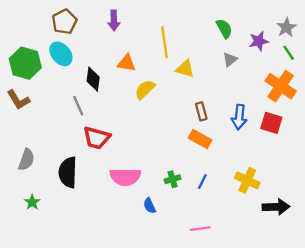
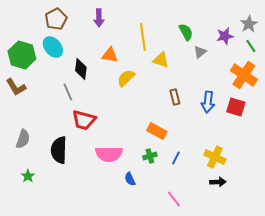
green semicircle: (224, 29) -> (186, 32), moved
orange rectangle: (200, 139) -> (157, 131), moved
black arrow: (276, 207) -> (218, 182), moved, size x0.7
pink line: (200, 229) -> (174, 199), turned 60

